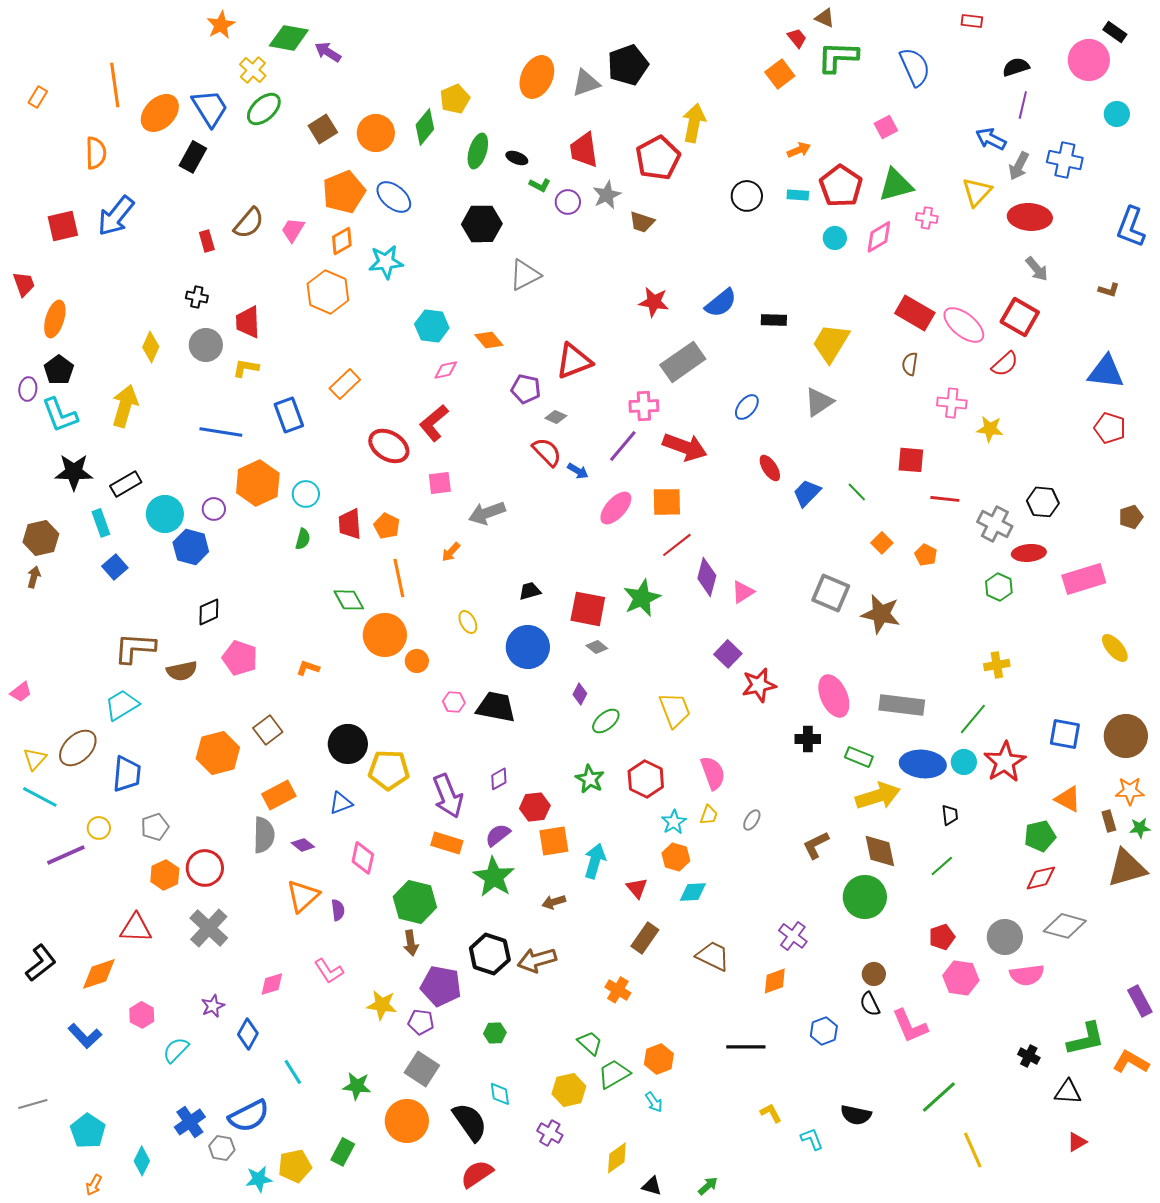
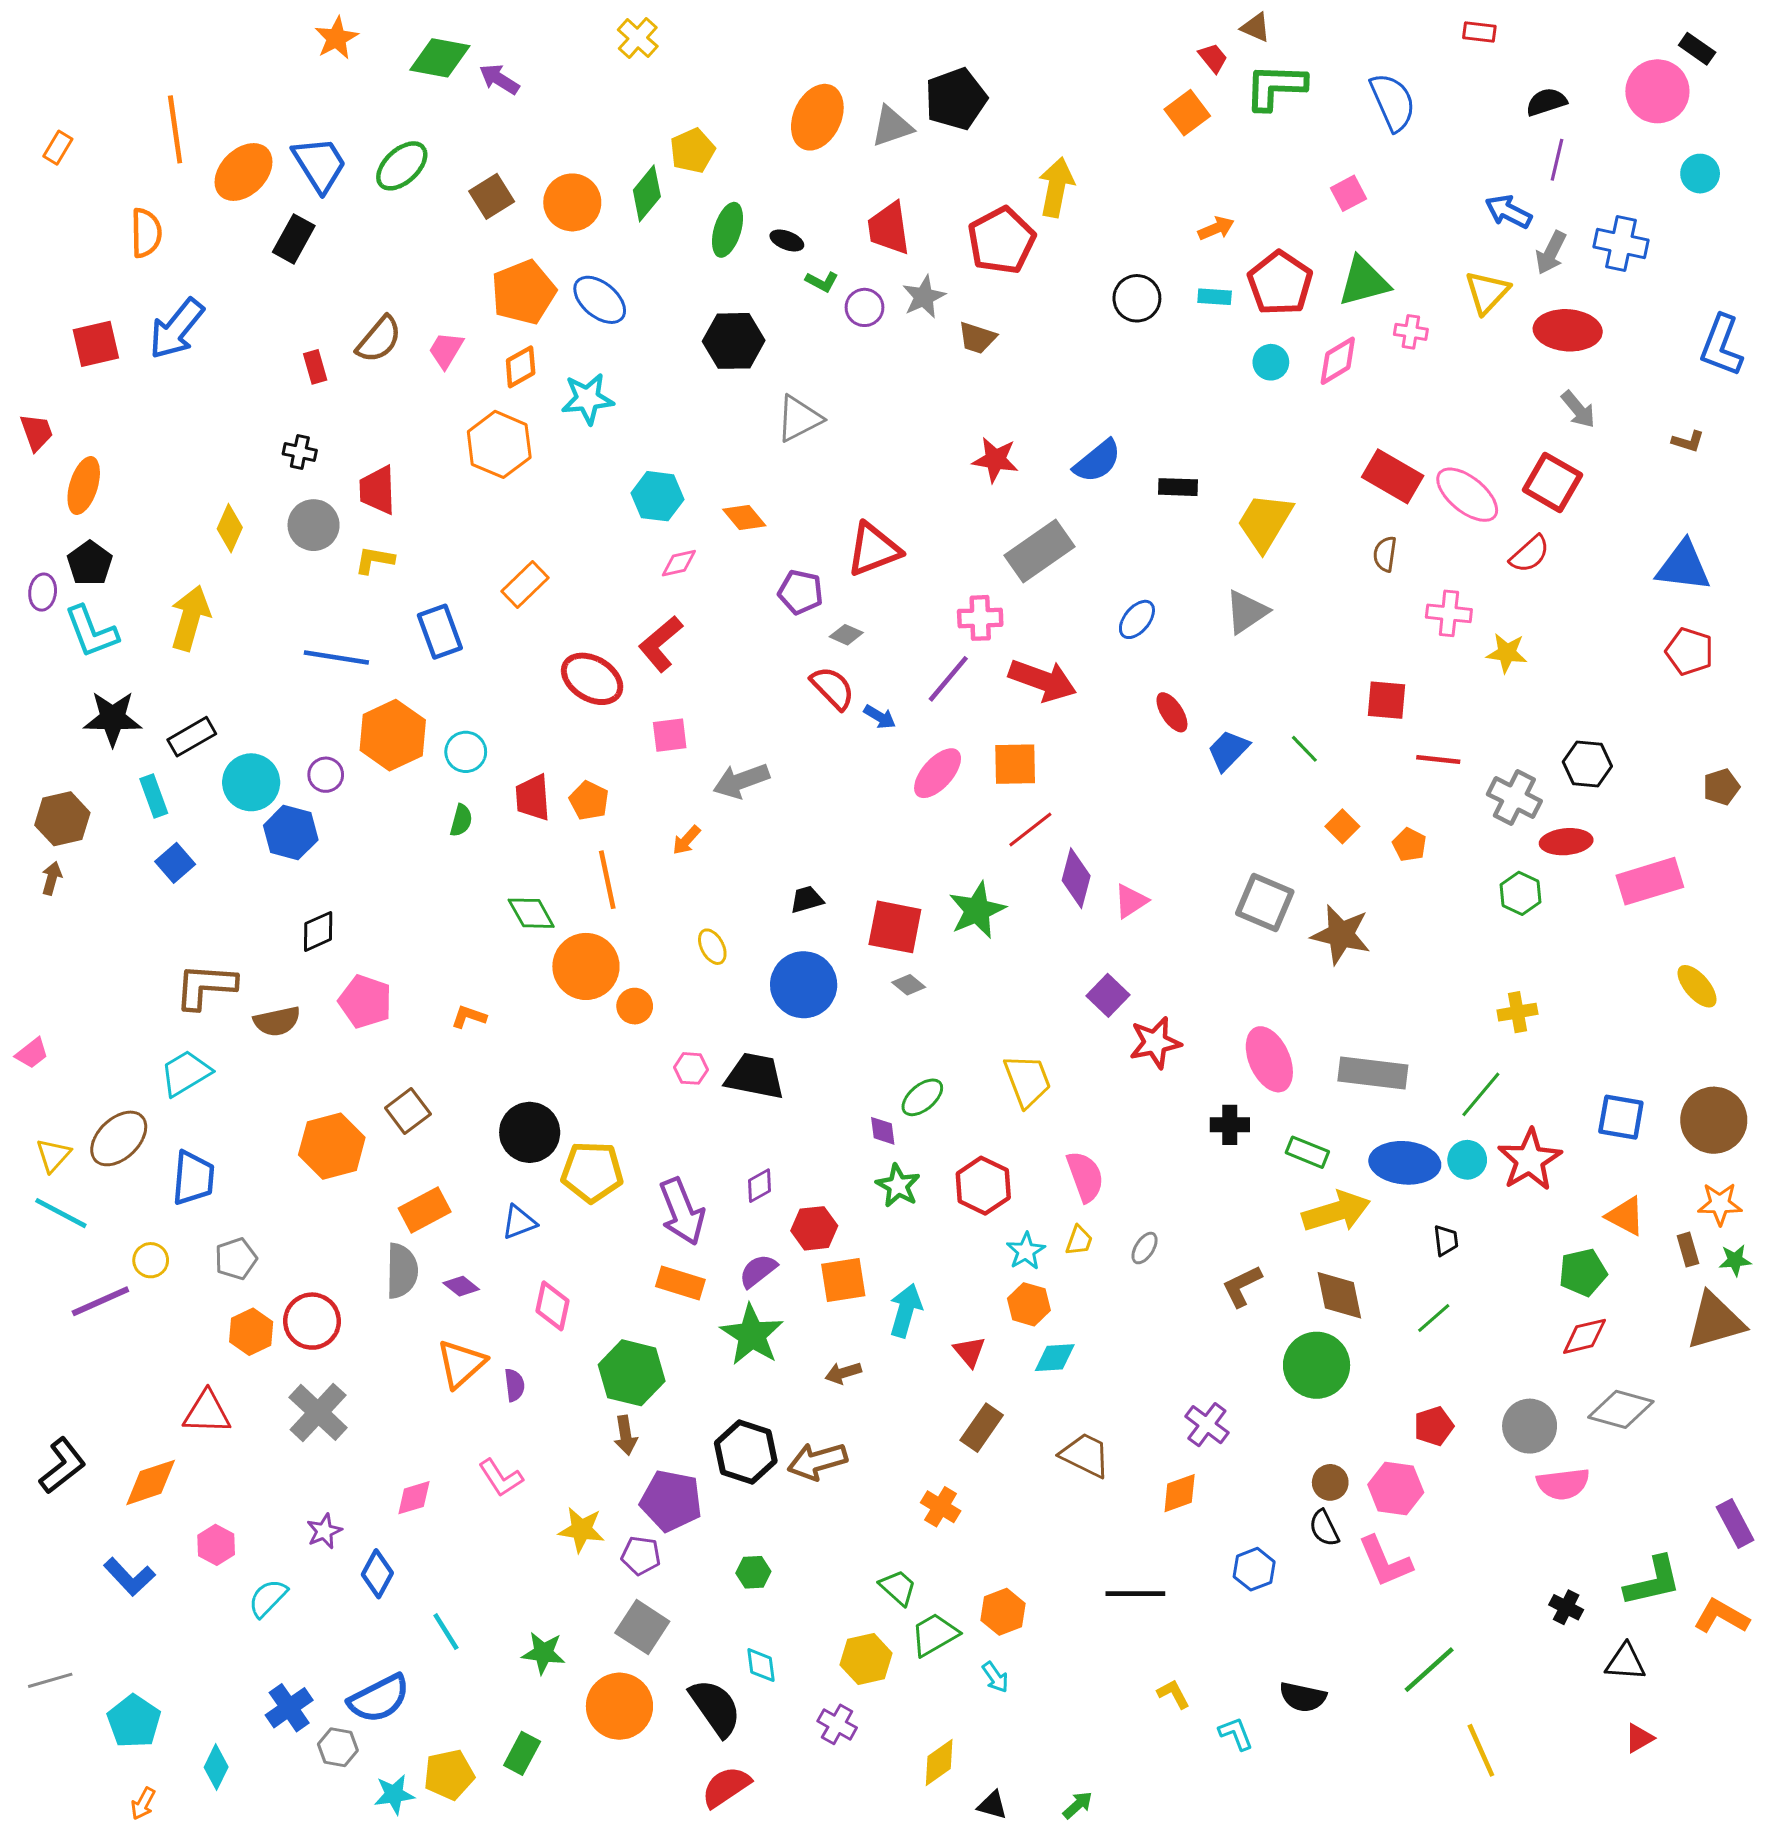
yellow cross: (253, 70) -> (638, 38), moved
purple diamond: (580, 694) -> (883, 1131), moved, turned -35
pink hexagon: (961, 978) -> (1396, 1489), moved

